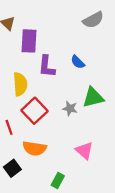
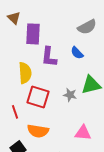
gray semicircle: (93, 20) -> (87, 27), moved
red square: (35, 111) -> (38, 97), turned -30
pink triangle: (84, 151) -> (83, 133), turned -36

